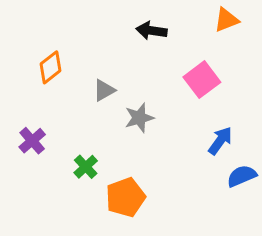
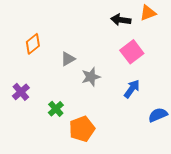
black arrow: (151, 31) -> (121, 20), moved
blue arrow: (220, 141) -> (132, 89), moved

